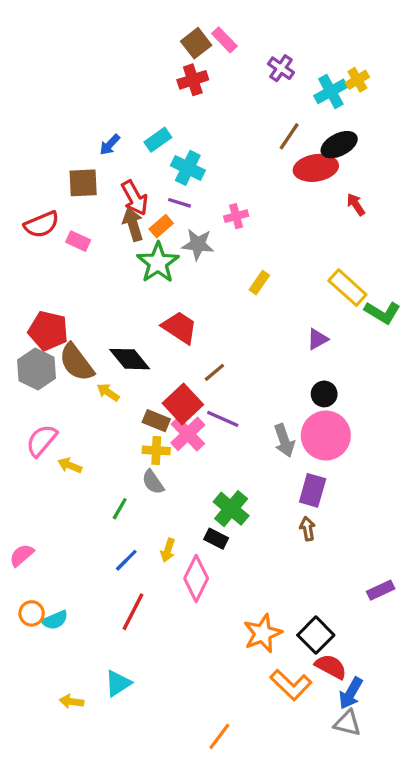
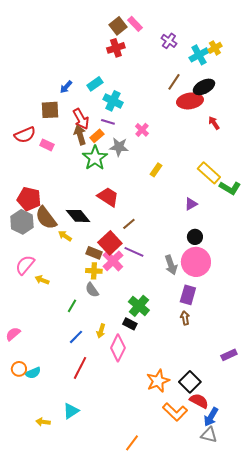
pink cross: (236, 216) -> (142, 130), turned -32

